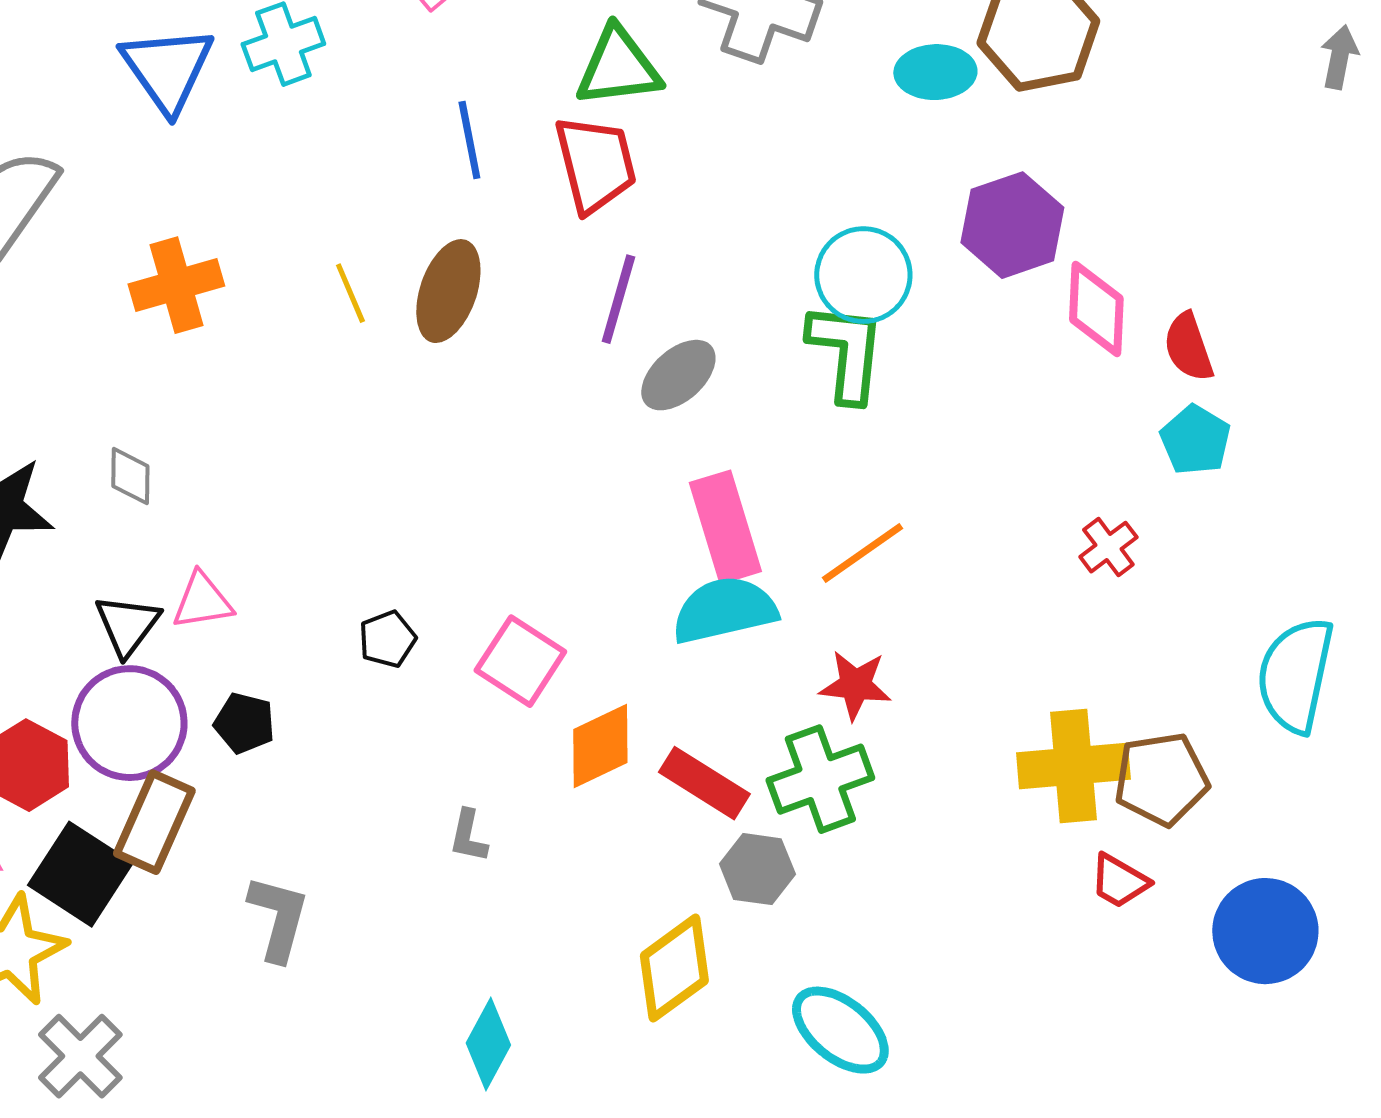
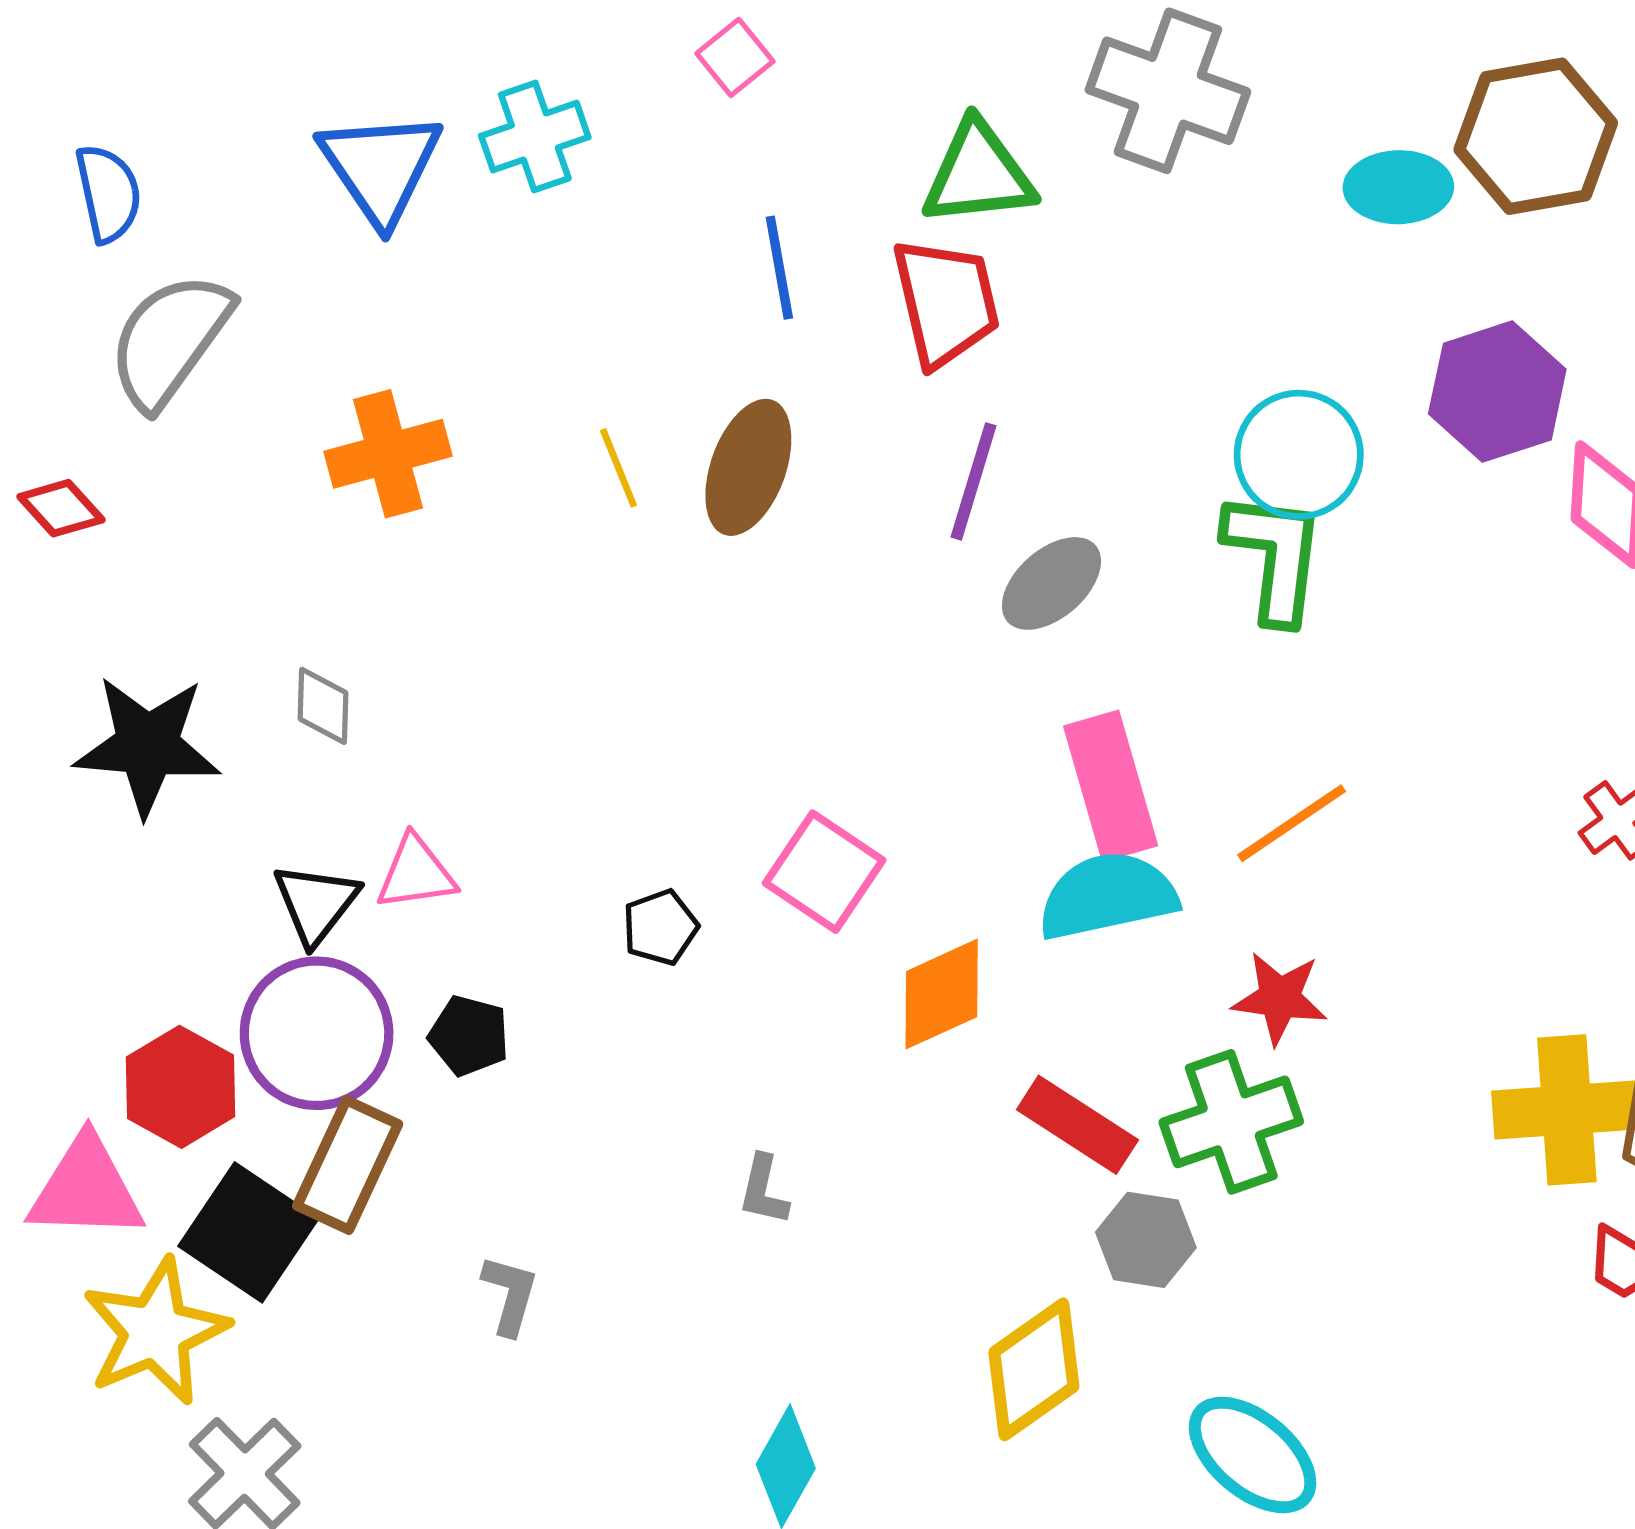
pink square: (520, 661) -> (824, 872), moved
orange diamond: (600, 746) -> (942, 994), moved
gray L-shape: (278, 918) -> (510, 1295), size x0.7

